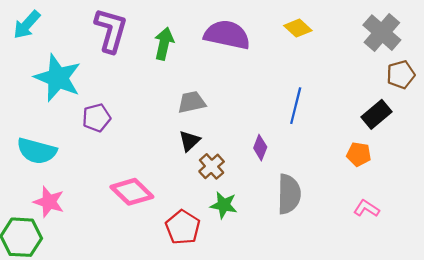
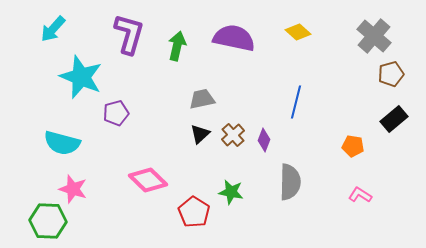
black rectangle: (376, 114) -> (394, 119), moved
brown cross: (212, 166) -> (233, 135), moved

